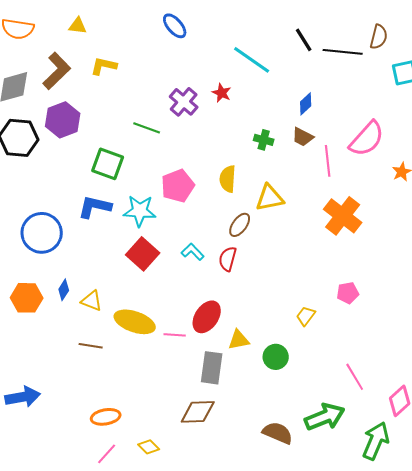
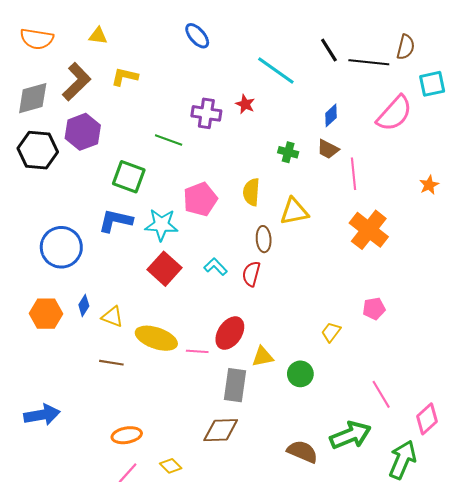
purple cross: (184, 102) -> (206, 113), turned -32
pink semicircle: (367, 139) -> (394, 113), moved
brown ellipse: (240, 225) -> (264, 239), turned -40

